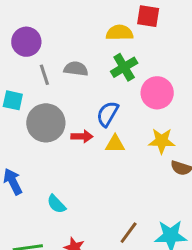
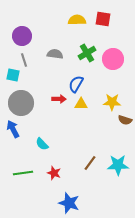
yellow semicircle: (120, 33) -> (77, 20), moved
gray line: (44, 75) -> (24, 60), moved
pink circle: (157, 93) -> (113, 59), moved
gray circle: (46, 123) -> (21, 103), moved

